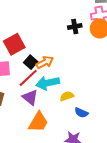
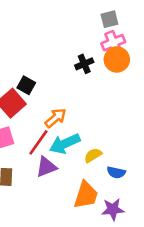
black square: (31, 62) -> (26, 85), moved
purple triangle: (30, 97) -> (46, 167), turned -48
orange trapezoid: (38, 122) -> (86, 195), moved

